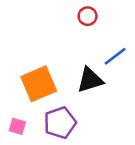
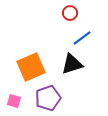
blue line: (115, 56) -> (82, 38), moved

